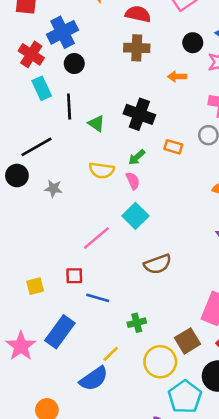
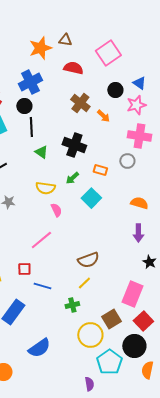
blue cross: (63, 32) -> (30, 82), moved
brown cross: (137, 48) -> (80, 103), moved, turned 36
orange arrow: (177, 77) -> (103, 116), turned -136
black line: (69, 106) -> (31, 127), moved
pink semicircle: (133, 181) -> (56, 210), moved
cyan square: (135, 216) -> (91, 198), moved
yellow line: (111, 354) -> (84, 283), moved

